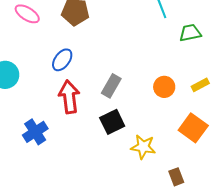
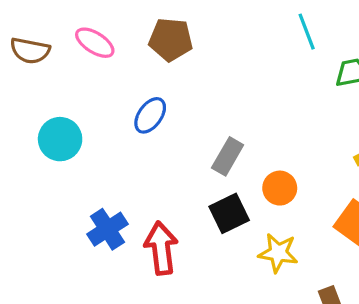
orange circle: (164, 87) -> (280, 188), moved
red arrow: (69, 97) -> (161, 248), moved

